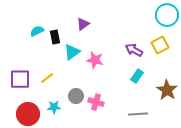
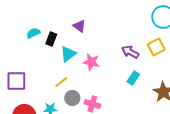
purple triangle: (83, 24) -> (79, 26), turned -48
black rectangle: (55, 37) -> (51, 39), turned 32
yellow line: (47, 78) -> (61, 82), moved

